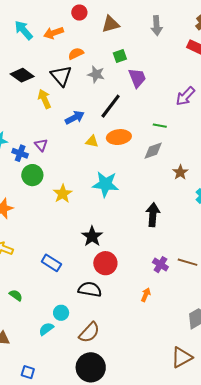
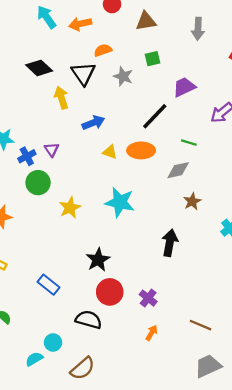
purple trapezoid: (137, 78) -> (184, 87), moved, turned -100
black line: (111, 106) -> (155, 116), moved
blue cross: (20, 153) -> (27, 156), turned 35
brown star: (180, 172) -> (192, 201), moved
brown line: (187, 262) -> (201, 325), moved
purple cross: (160, 265) -> (148, 298), moved

